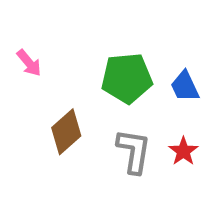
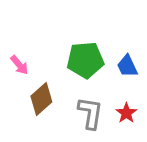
pink arrow: (29, 63) -> (19, 65), moved

